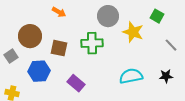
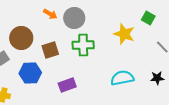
gray circle: (108, 16) -> (74, 18), moved
brown square: (59, 48) -> (50, 50), turned -30
purple rectangle: (76, 83) -> (67, 85), turned -60

